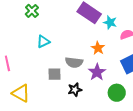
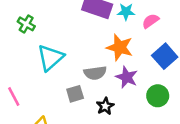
cyan triangle: (43, 42) -> (50, 58), size x1.6
orange star: (98, 48) -> (120, 47), size x1.5

